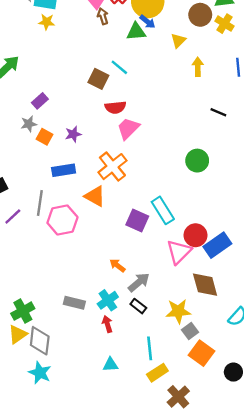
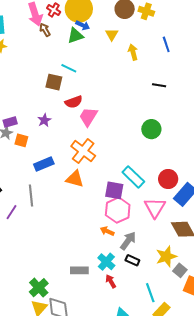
purple rectangle: (40, 101) -> (10, 122), moved, turned 40
purple star: (73, 134) -> (44, 120), moved
pink hexagon: (62, 220) -> (118, 210), moved
red circle: (195, 235) -> (168, 179), moved

